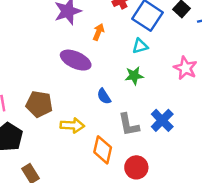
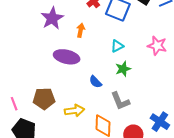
cyan triangle: (140, 46) -> (117, 46), moved
green star: (134, 76) -> (123, 69), moved
blue cross: (162, 120) -> (160, 122), moved

